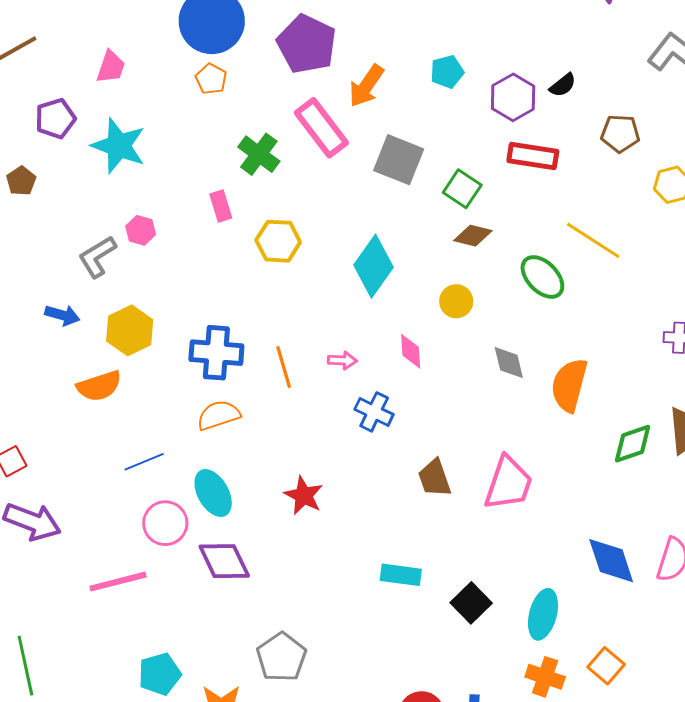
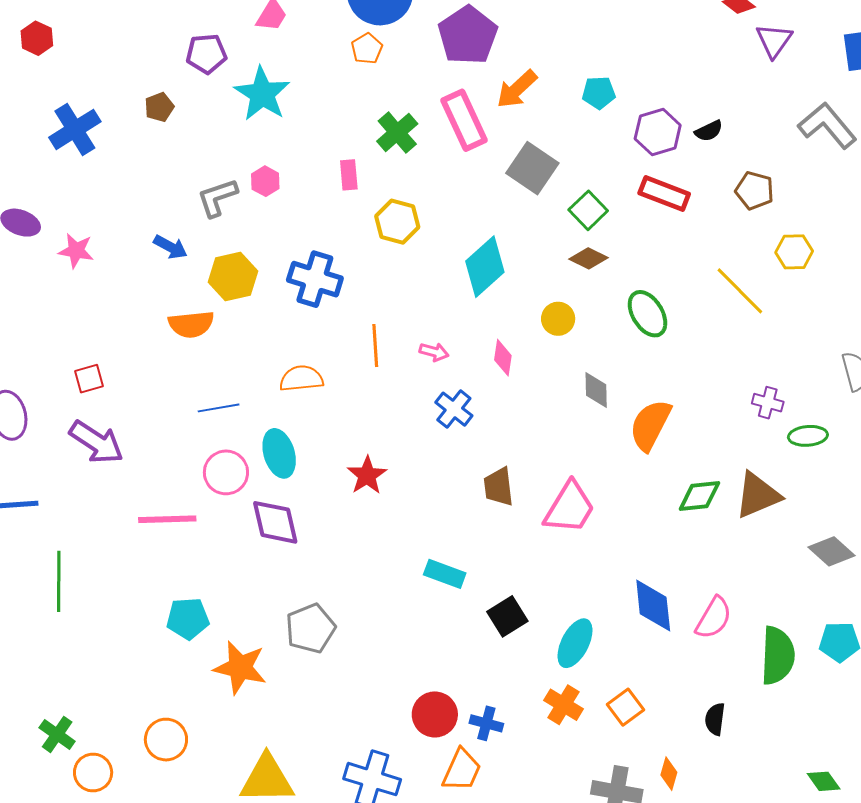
yellow line: (593, 240) -> (740, 291), moved
blue cross: (216, 353) -> (315, 279), moved

